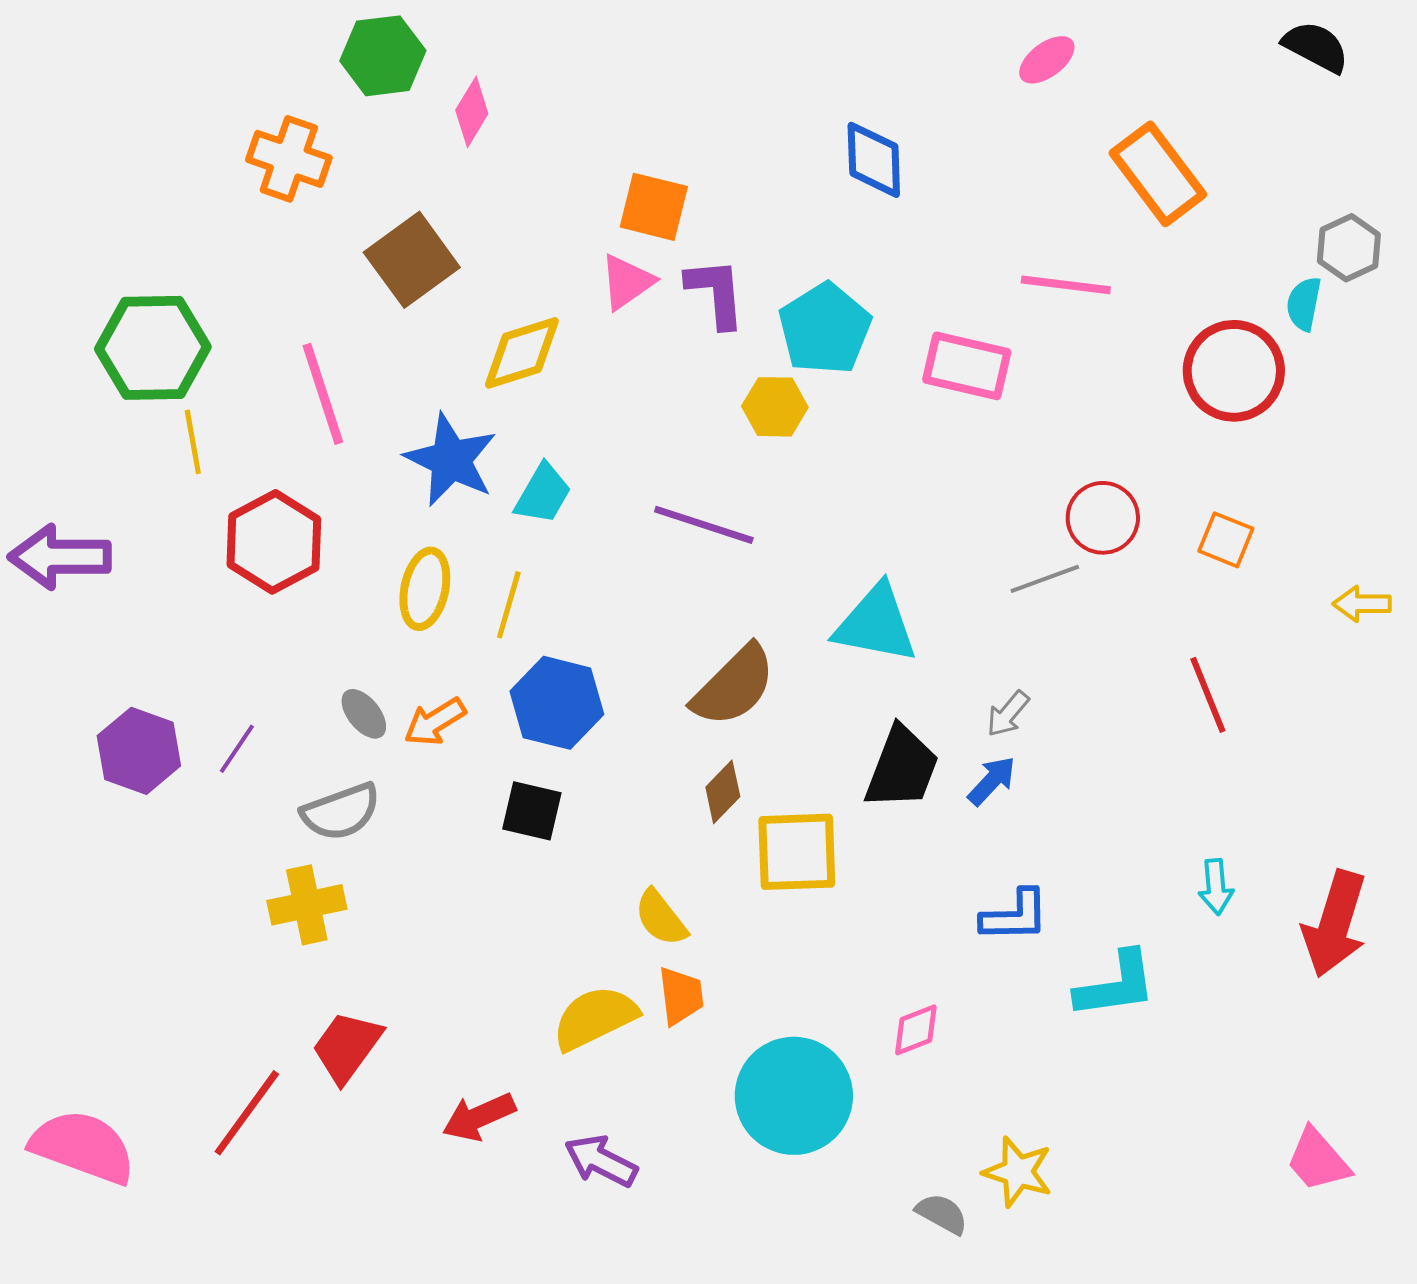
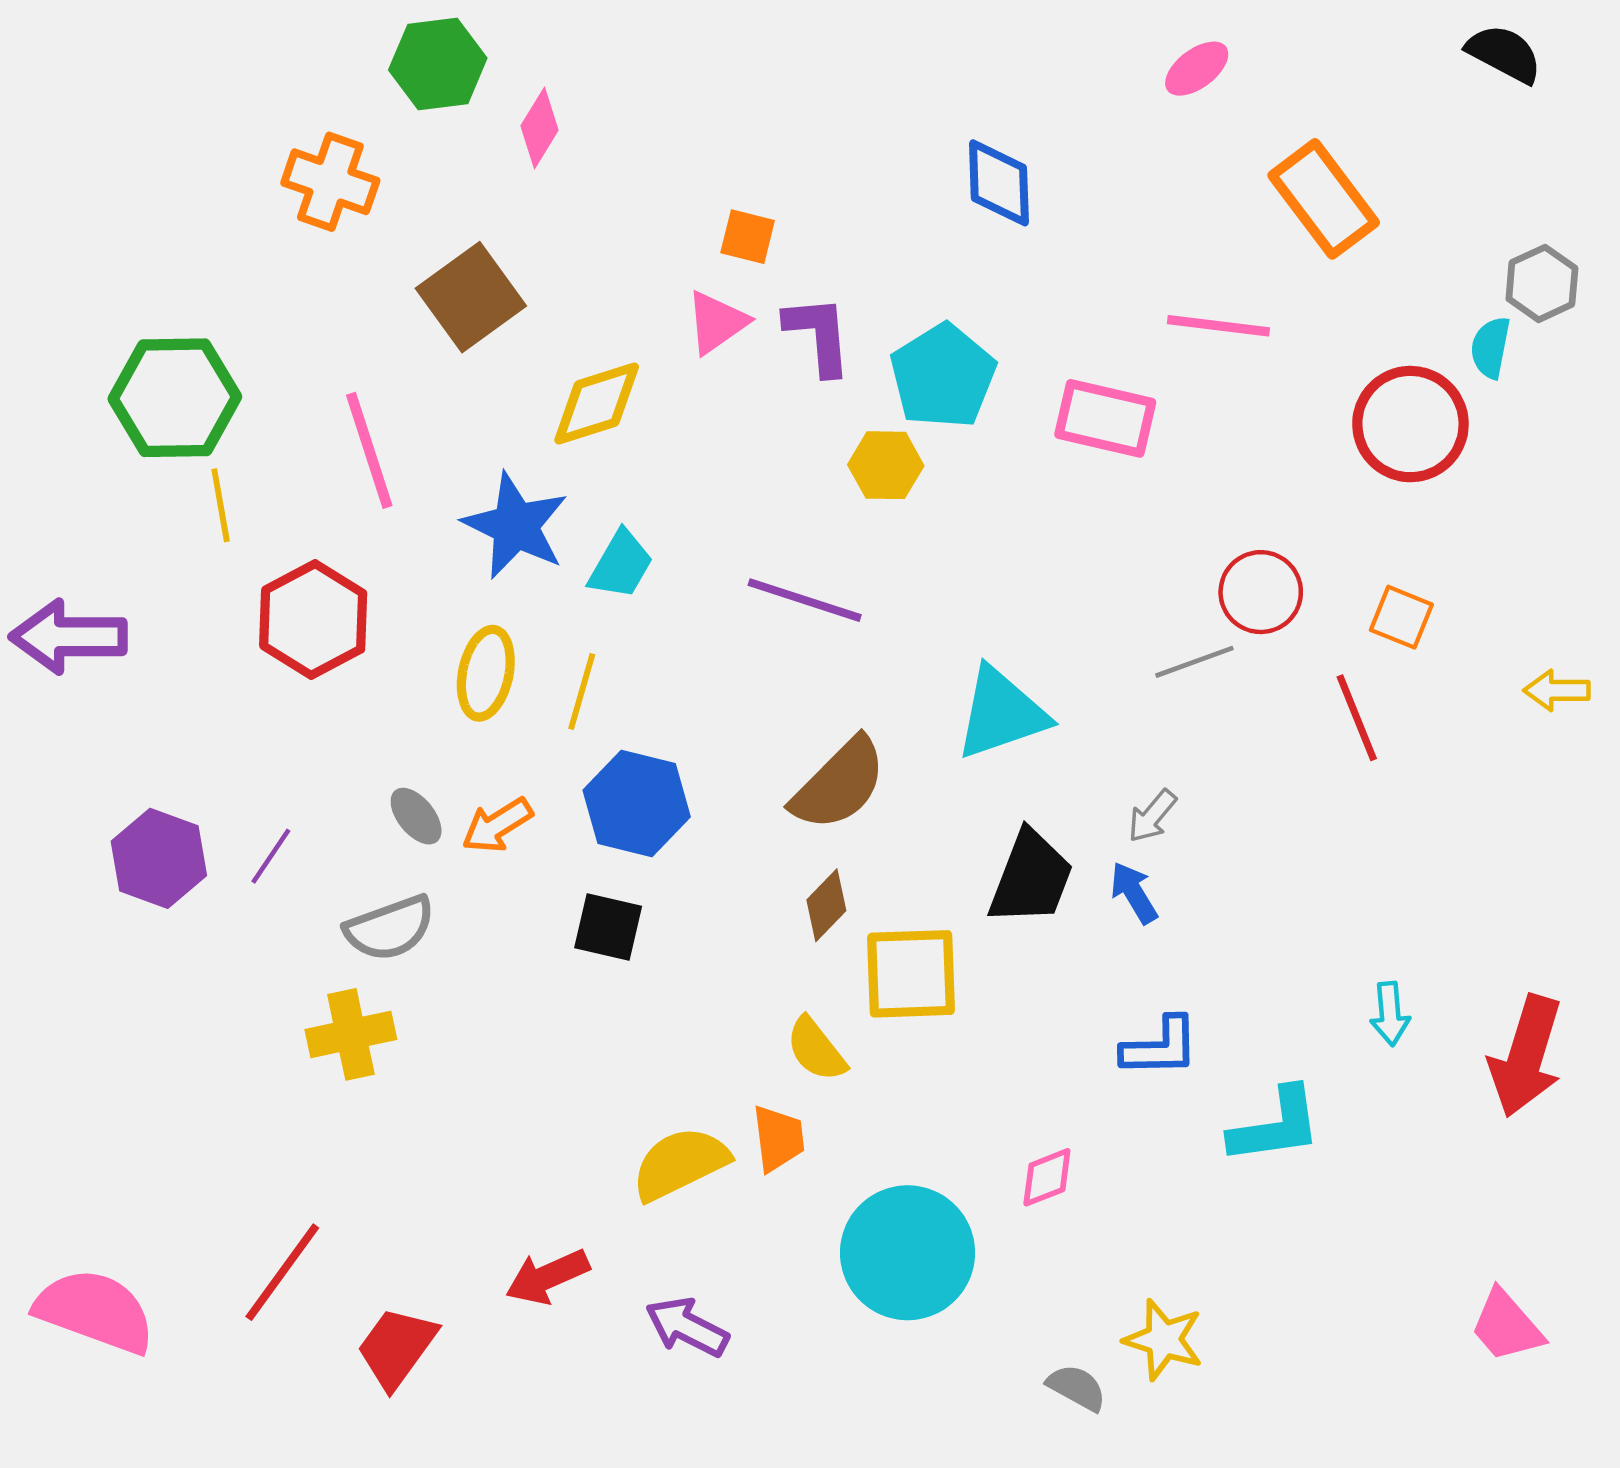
orange square: (654, 207) -> (748, 237), size x0.7
cyan triangle: (876, 624) -> (1001, 713), turned -30
red line: (1208, 695) -> (1357, 718), moved
blue arrow: (992, 781) -> (1134, 893), turned -74
yellow semicircle: (661, 918) -> (816, 1049), moved
red trapezoid: (347, 1047) -> (397, 1348), moved

